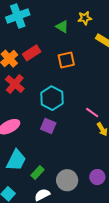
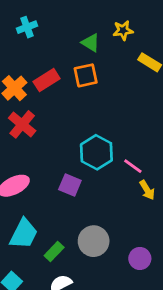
cyan cross: (18, 16) -> (27, 27), size x0.6
orange square: (66, 60) -> (86, 75), moved
cyan hexagon: (52, 98) -> (96, 152), moved
gray circle: (67, 180) -> (94, 241), moved

